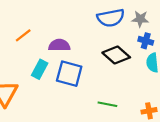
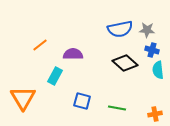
blue square: (69, 74) -> (82, 101), moved, size x0.7

